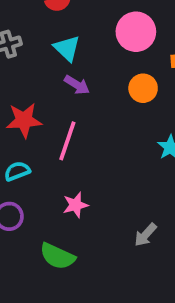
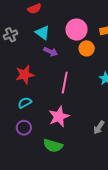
pink circle: (136, 32) -> (77, 30), moved
pink line: (67, 141) -> (65, 83), moved
pink star: (75, 205) -> (59, 117), size x1.5

